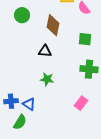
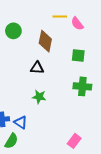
pink rectangle: (81, 103) -> (74, 141), moved

